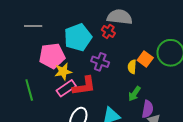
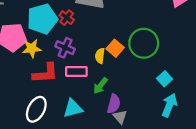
red cross: (108, 31) -> (67, 18), moved
yellow star: (63, 72) -> (32, 48), moved
pink rectangle: (66, 88) -> (76, 71), moved, turned 30

